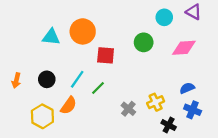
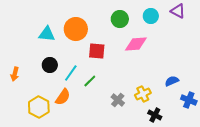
green circle: (144, 42) -> (120, 19), moved
pink diamond: (184, 48) -> (136, 44), moved
black circle: (47, 79) -> (50, 65), moved
blue cross: (193, 110) -> (189, 100), moved

